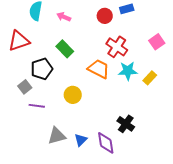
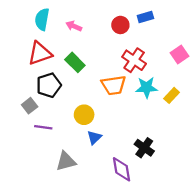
red triangle: (19, 41) -> (40, 53), moved
orange trapezoid: (99, 69) -> (114, 85), turned 145
blue triangle: (81, 140) -> (94, 137), moved

